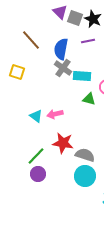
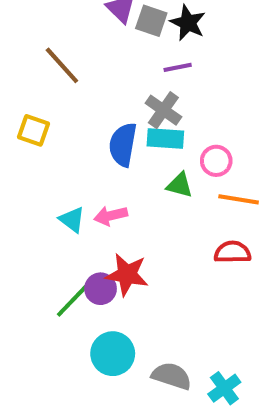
blue semicircle: (61, 49) -> (123, 145), moved
gray cross: (63, 68) -> (163, 110), moved
gray semicircle: (85, 155) -> (172, 376), moved
purple circle: (38, 174) -> (101, 289), moved
cyan circle: (85, 176) -> (113, 354), moved

